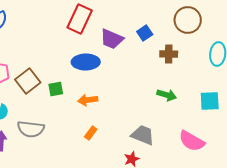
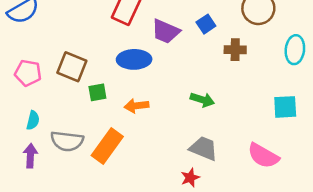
brown square: (28, 81) -> (72, 67), moved, turned -30
green arrow: (167, 95) -> (202, 100), moved
orange rectangle: (91, 133) -> (107, 146), moved, size x2.0

